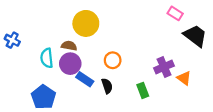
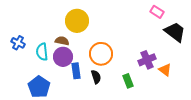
blue cross: (12, 40) -> (18, 43), moved
orange circle: (113, 60) -> (101, 54), size x1.5
blue rectangle: (85, 79) -> (76, 71), turned 49

